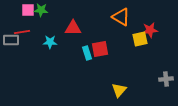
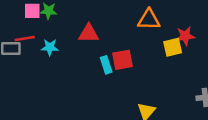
orange triangle: (121, 17) -> (149, 20), turned -30
cyan star: (50, 42) -> (50, 47), moved

